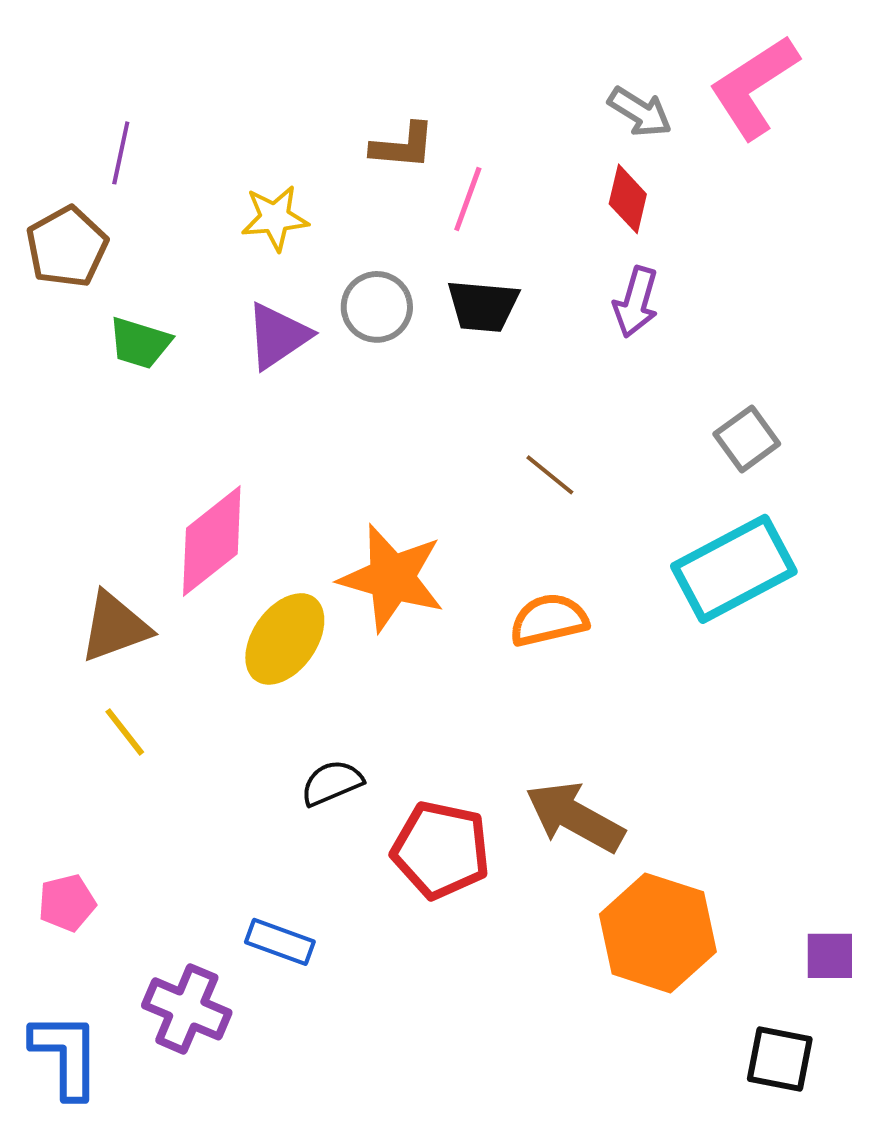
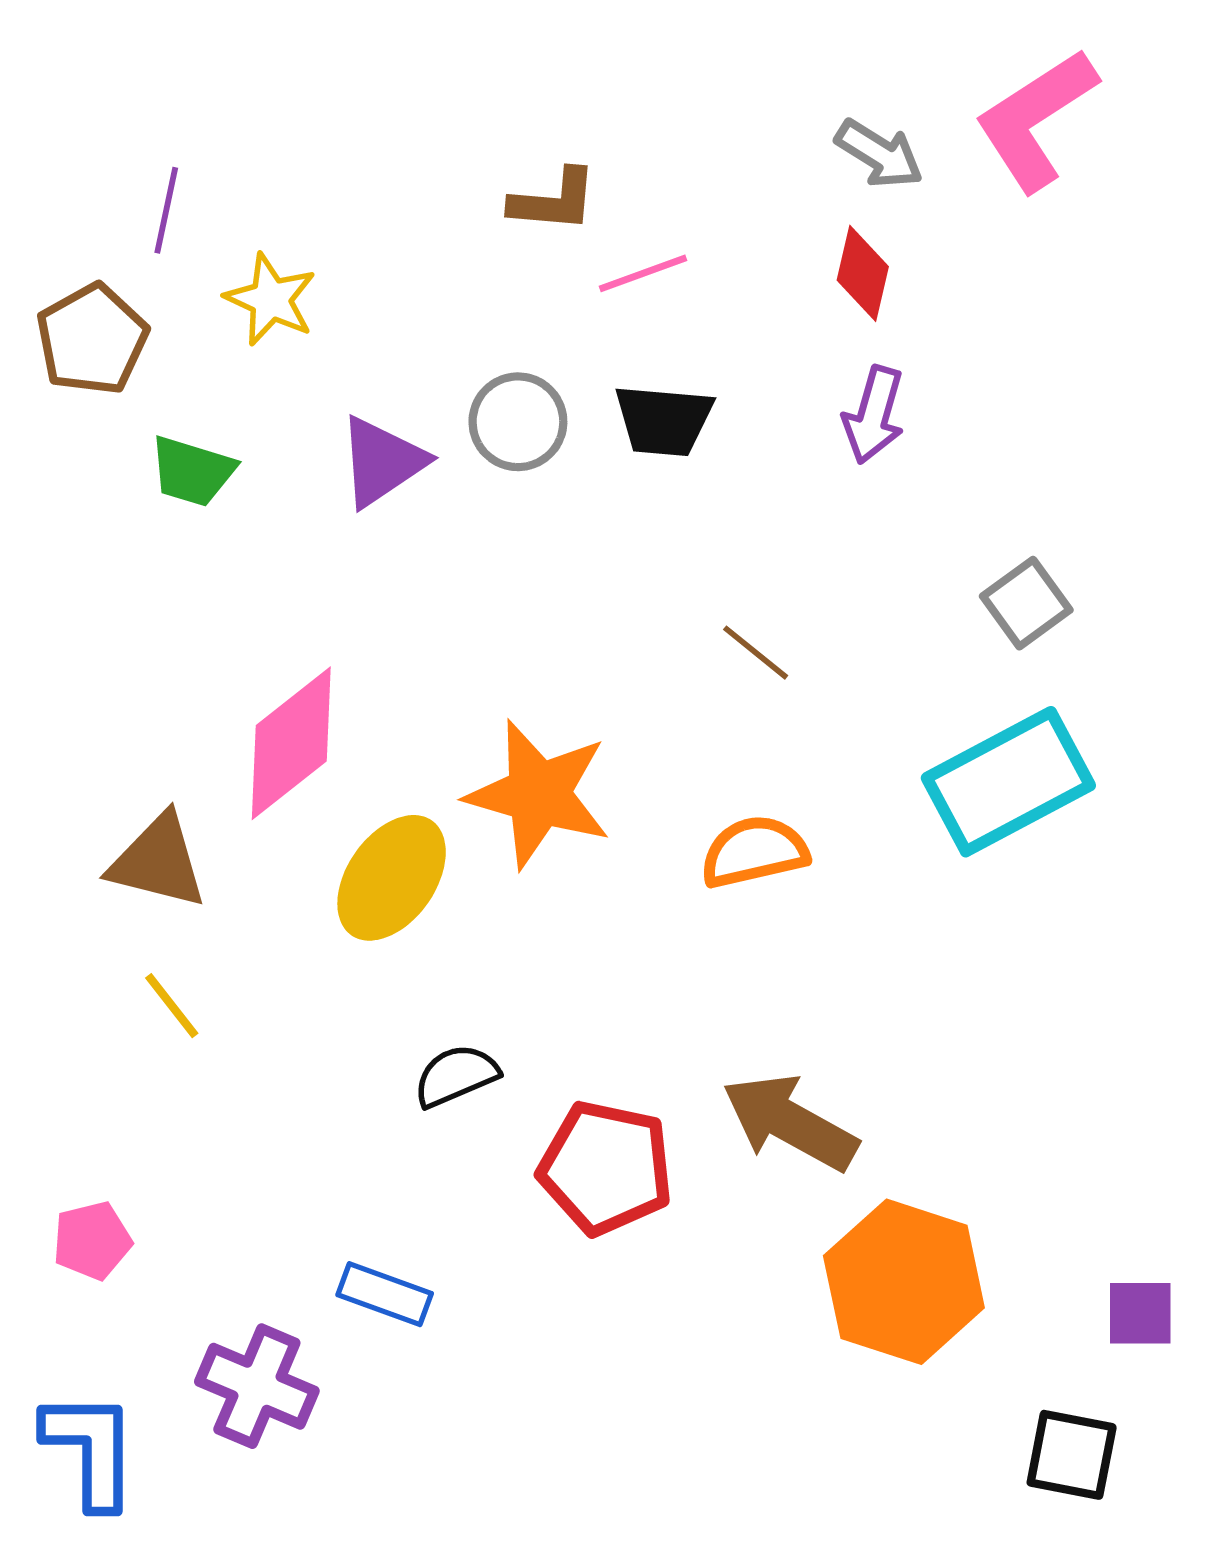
pink line: (468, 199) -> (643, 273), turned 50
yellow star: (275, 218) -> (271, 299), moved, turned 30
brown triangle: (115, 627) -> (158, 861), turned 34

